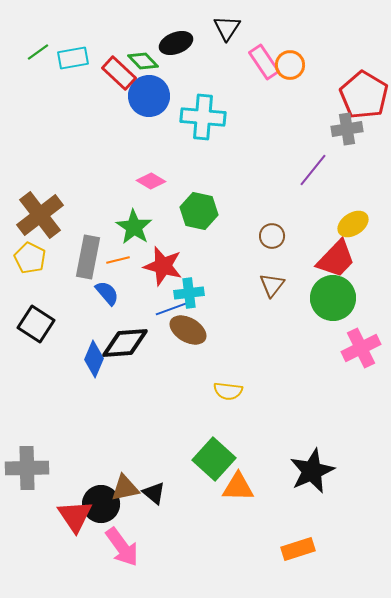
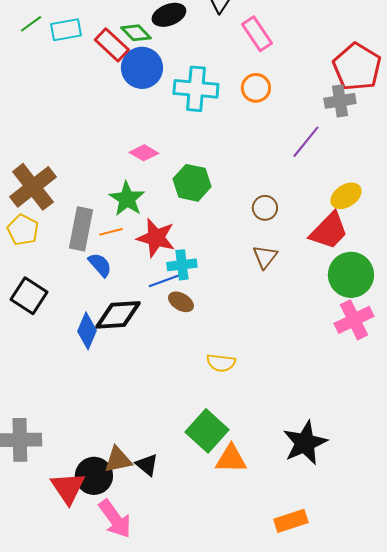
orange circle: (290, 65) -> (256, 88), moved
green circle: (333, 298) -> (351, 275), moved
brown ellipse: (188, 330) -> (181, 302), size x0.7

